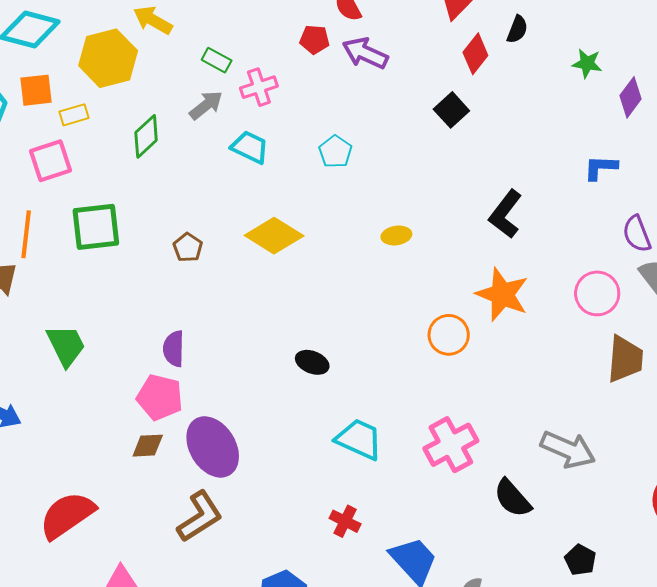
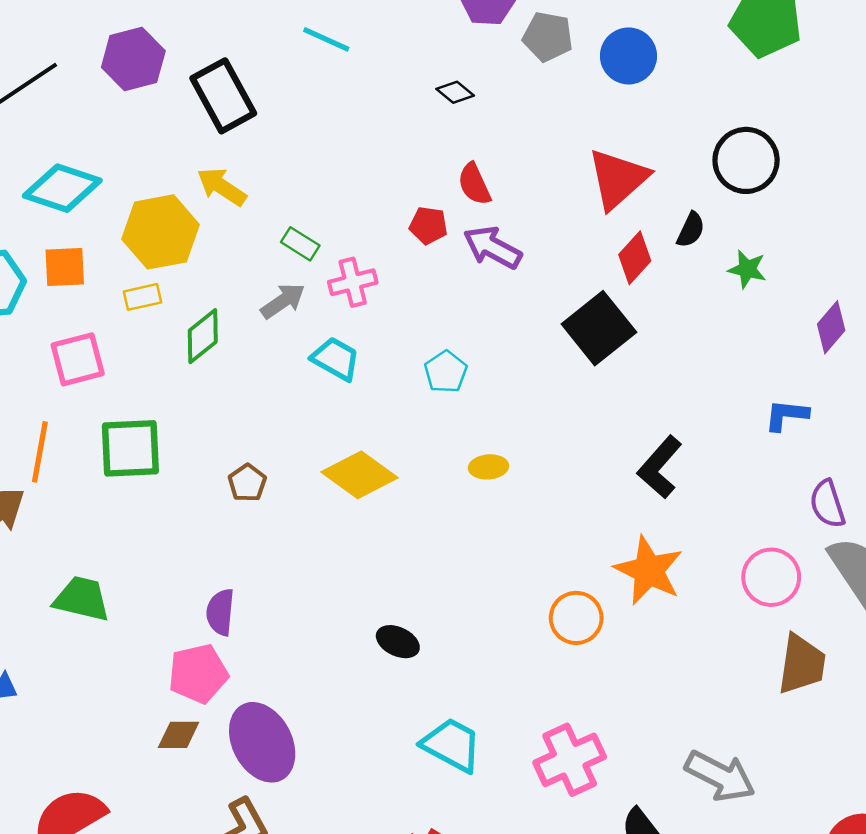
green star: (587, 63) -> (747, 269), moved
black square: (451, 110) -> (599, 328), size x1.6
yellow rectangle: (74, 115) -> (143, 297), moved
yellow ellipse: (396, 235) -> (488, 467), moved
green trapezoid: (66, 346) -> (82, 599), turned -54
pink pentagon: (160, 397) -> (198, 674), turned -30

